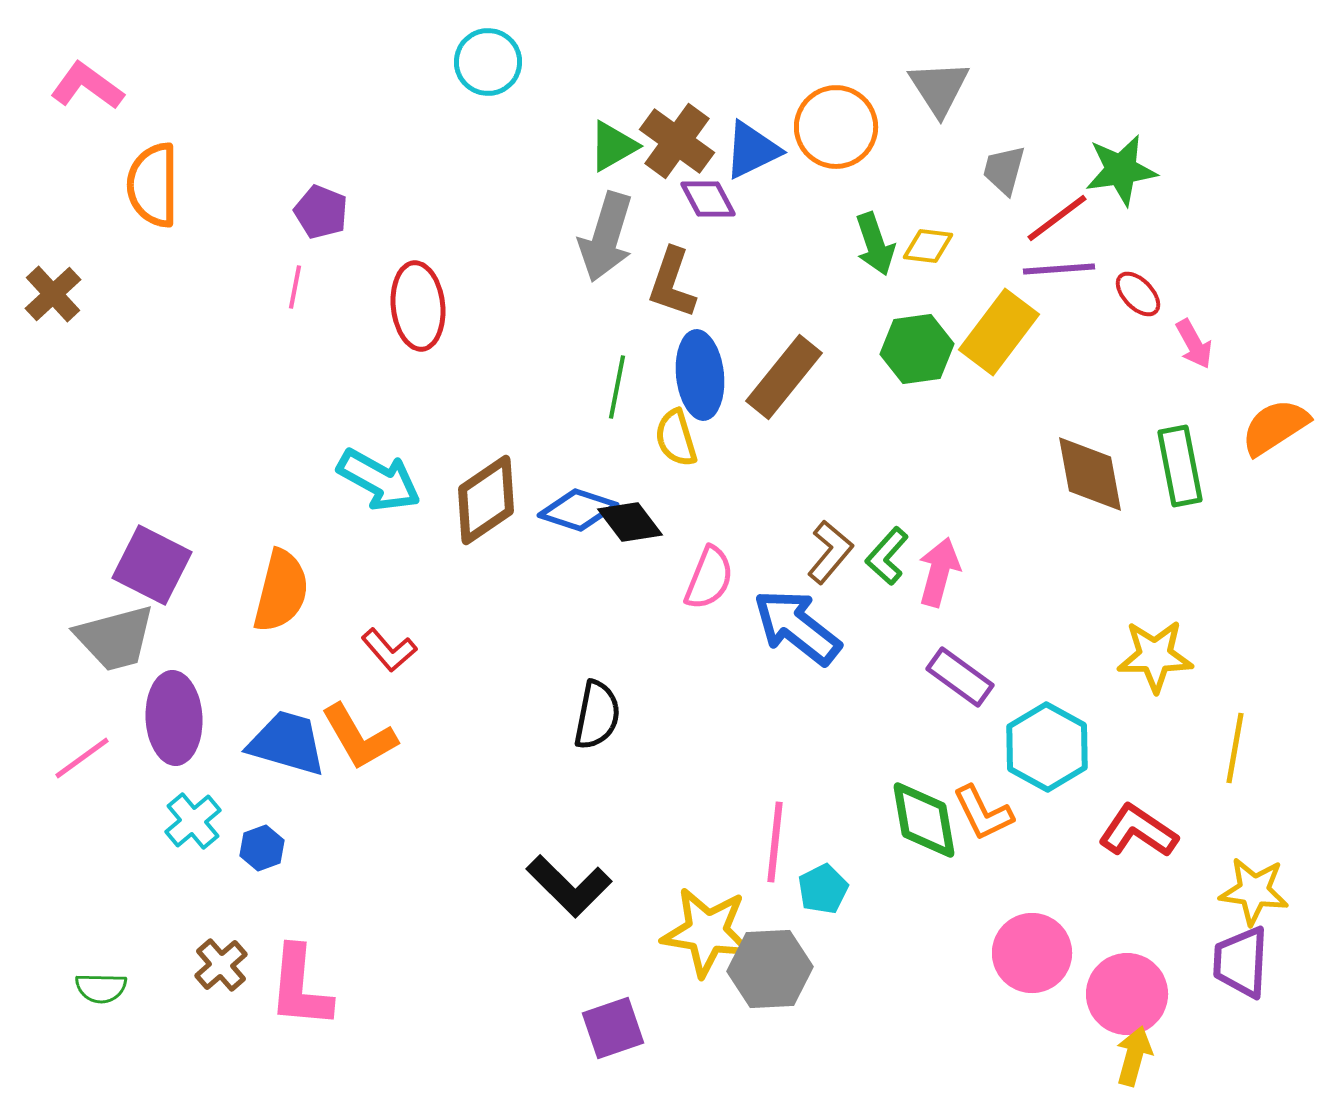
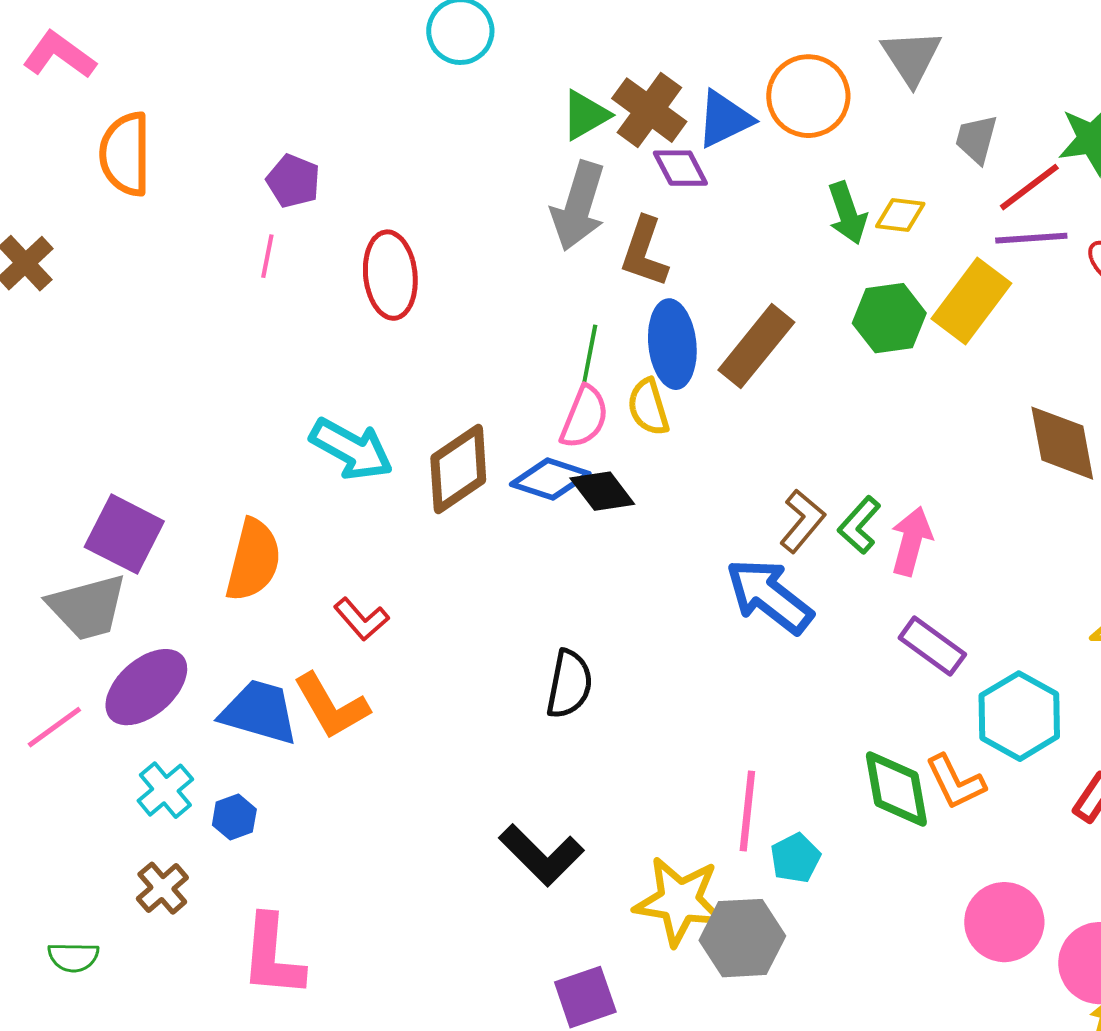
pink semicircle: (709, 578) -> (584, 417), moved
purple ellipse: (174, 718) -> (146, 687), turned 52
brown cross: (221, 965) -> (162, 888), moved

